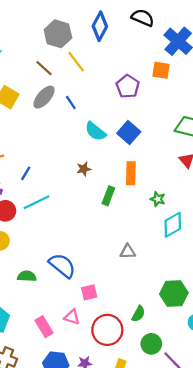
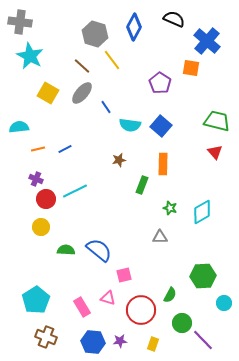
blue line: (71, 102) -> (106, 107), moved
cyan semicircle: (96, 131) -> (130, 125), turned -30
blue line: (26, 173) -> (65, 149), moved, turned 32
green star: (158, 199) -> (170, 208), moved
green semicircle: (27, 276) -> (66, 250), moved

